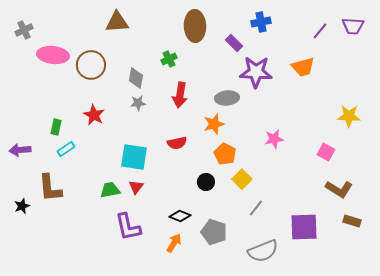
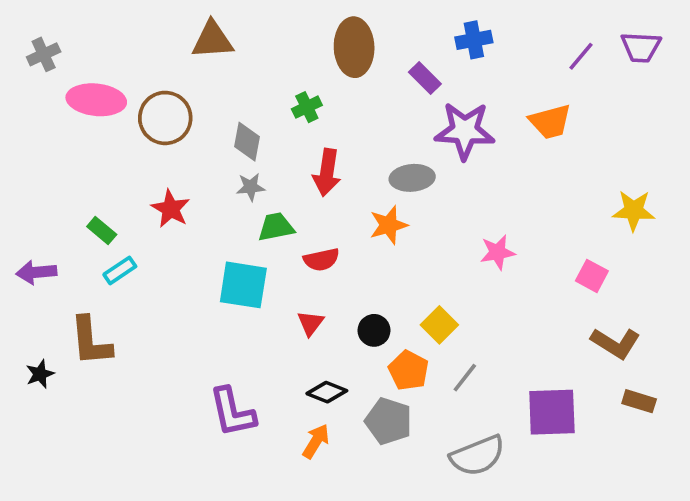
green rectangle: (56, 127) -> (102, 231), turned -63
orange pentagon: (225, 154) -> (409, 370), moved
red triangle: (136, 187) -> (310, 323), moved
green trapezoid: (110, 190) -> (276, 227), moved

